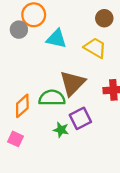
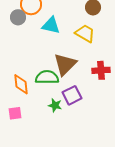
orange diamond: (22, 106) -> (21, 84), turned -55
pink square: (15, 139) -> (15, 113), turned -32

